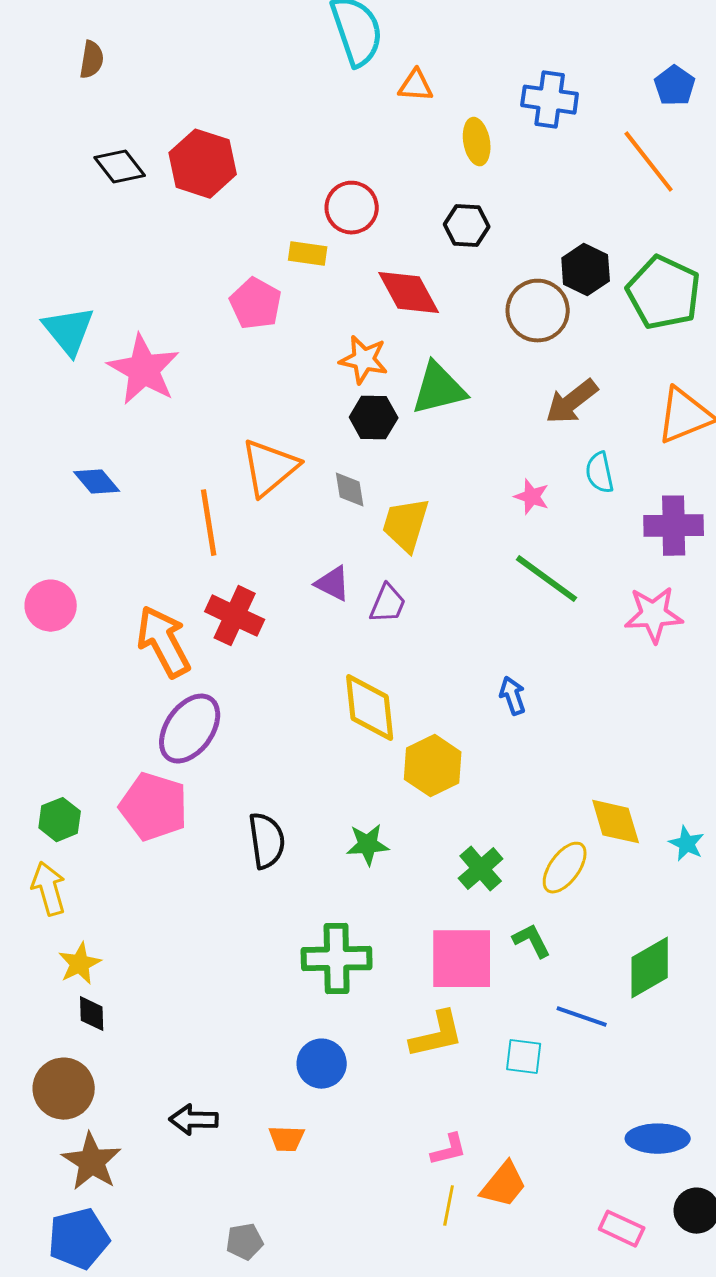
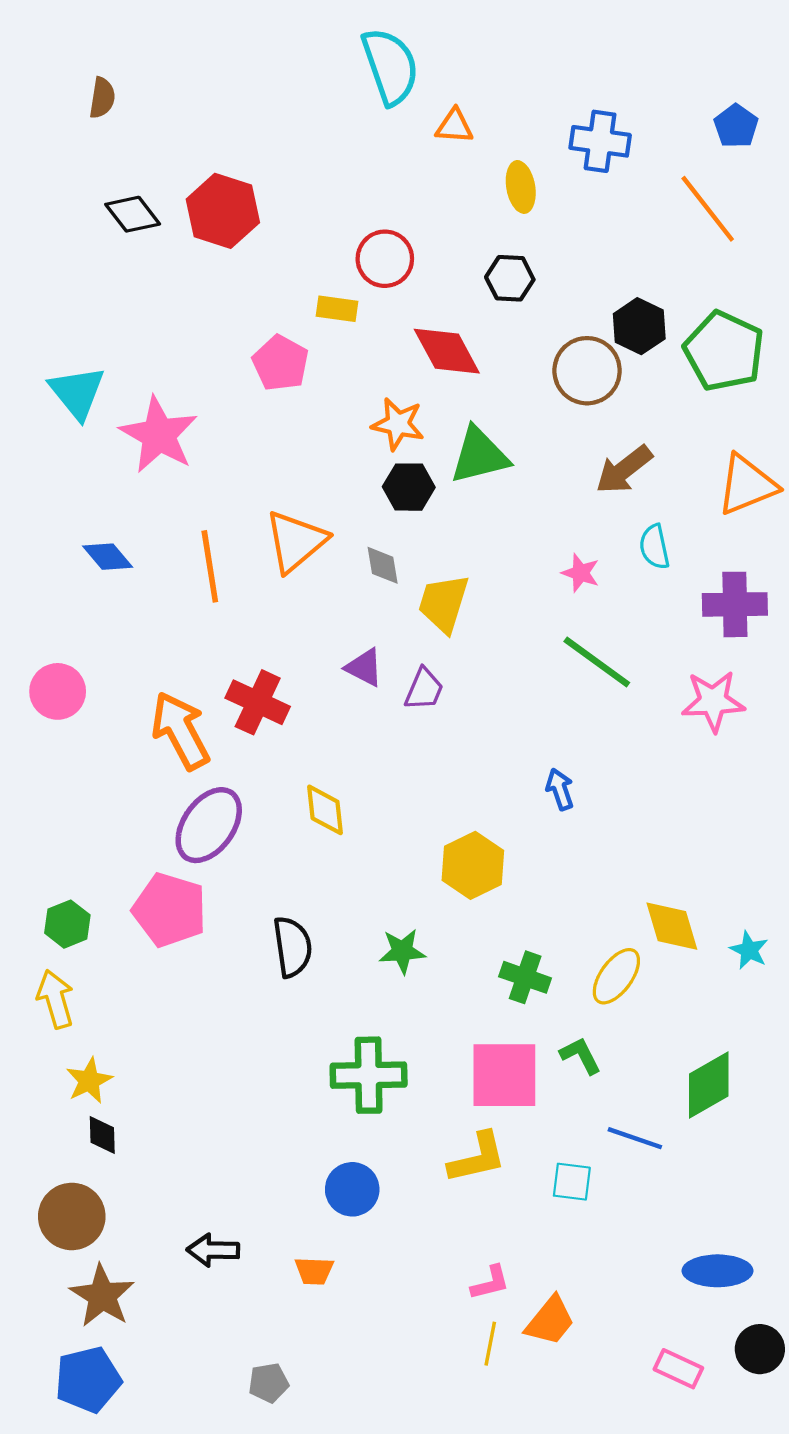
orange line: (209, 523) -> (210, 566), moved
yellow diamond: (370, 708) -> (325, 810), moved, size x0.7
green cross: (481, 869) -> (525, 977), turned -30

